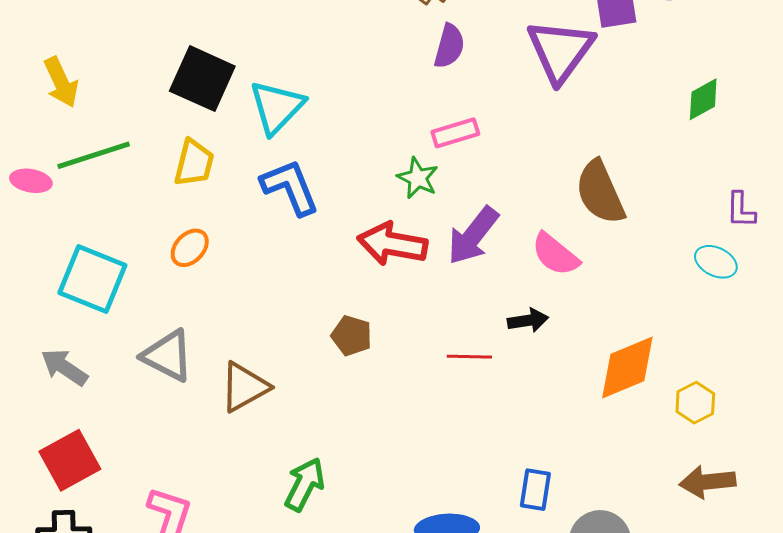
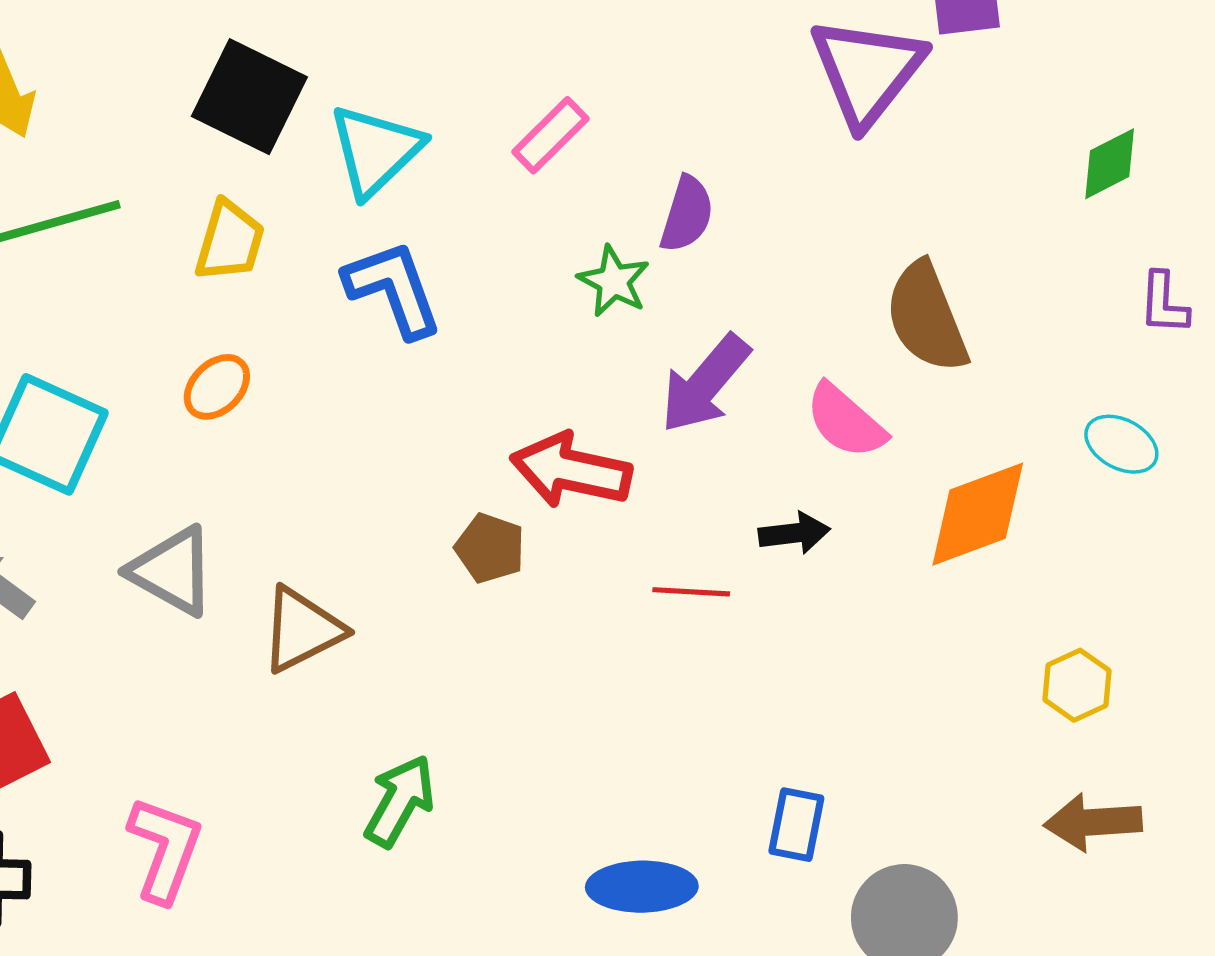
purple semicircle: (449, 46) -> (687, 214), moved
pink rectangle: (455, 133) -> (550, 135), moved, turned -30
purple L-shape: (741, 210) -> (1164, 303), moved
red arrow: (392, 244) -> (571, 470), moved
orange diamond: (627, 367) -> (978, 514), moved

